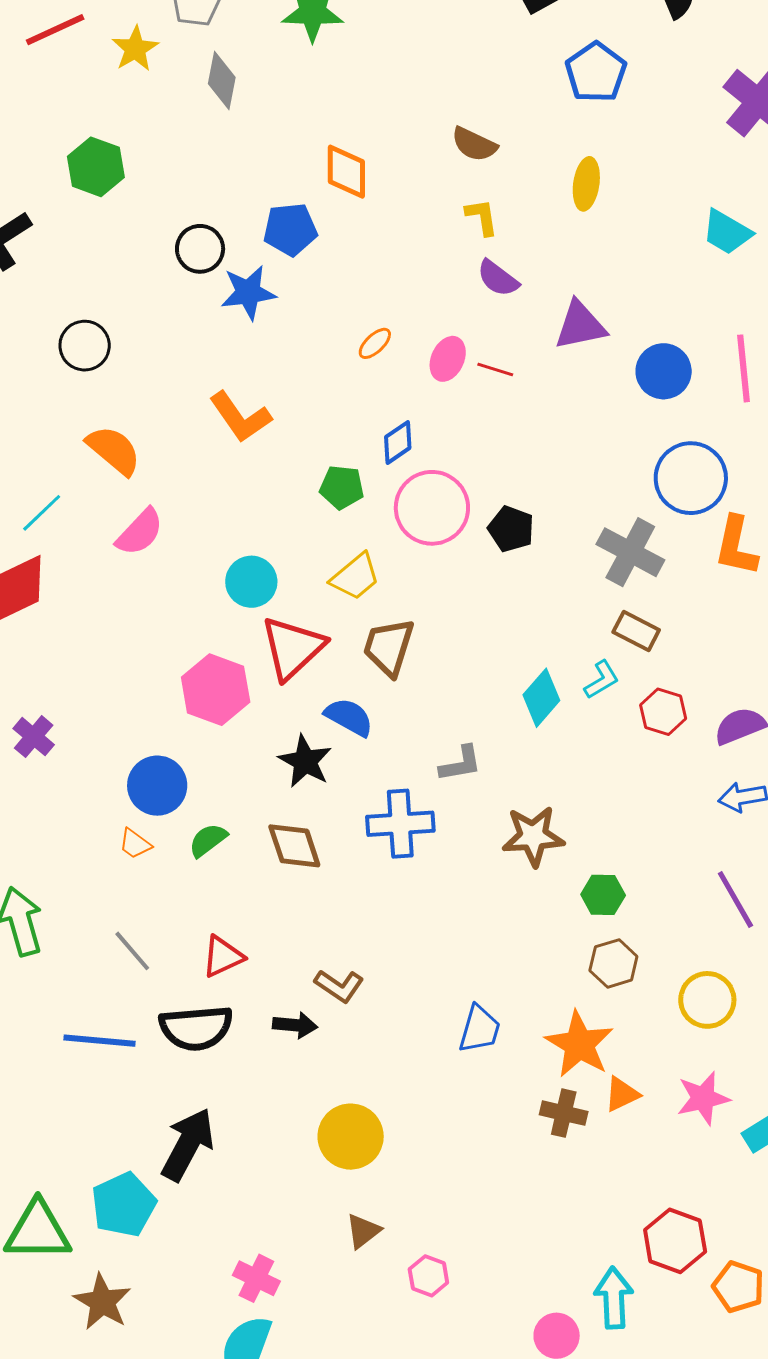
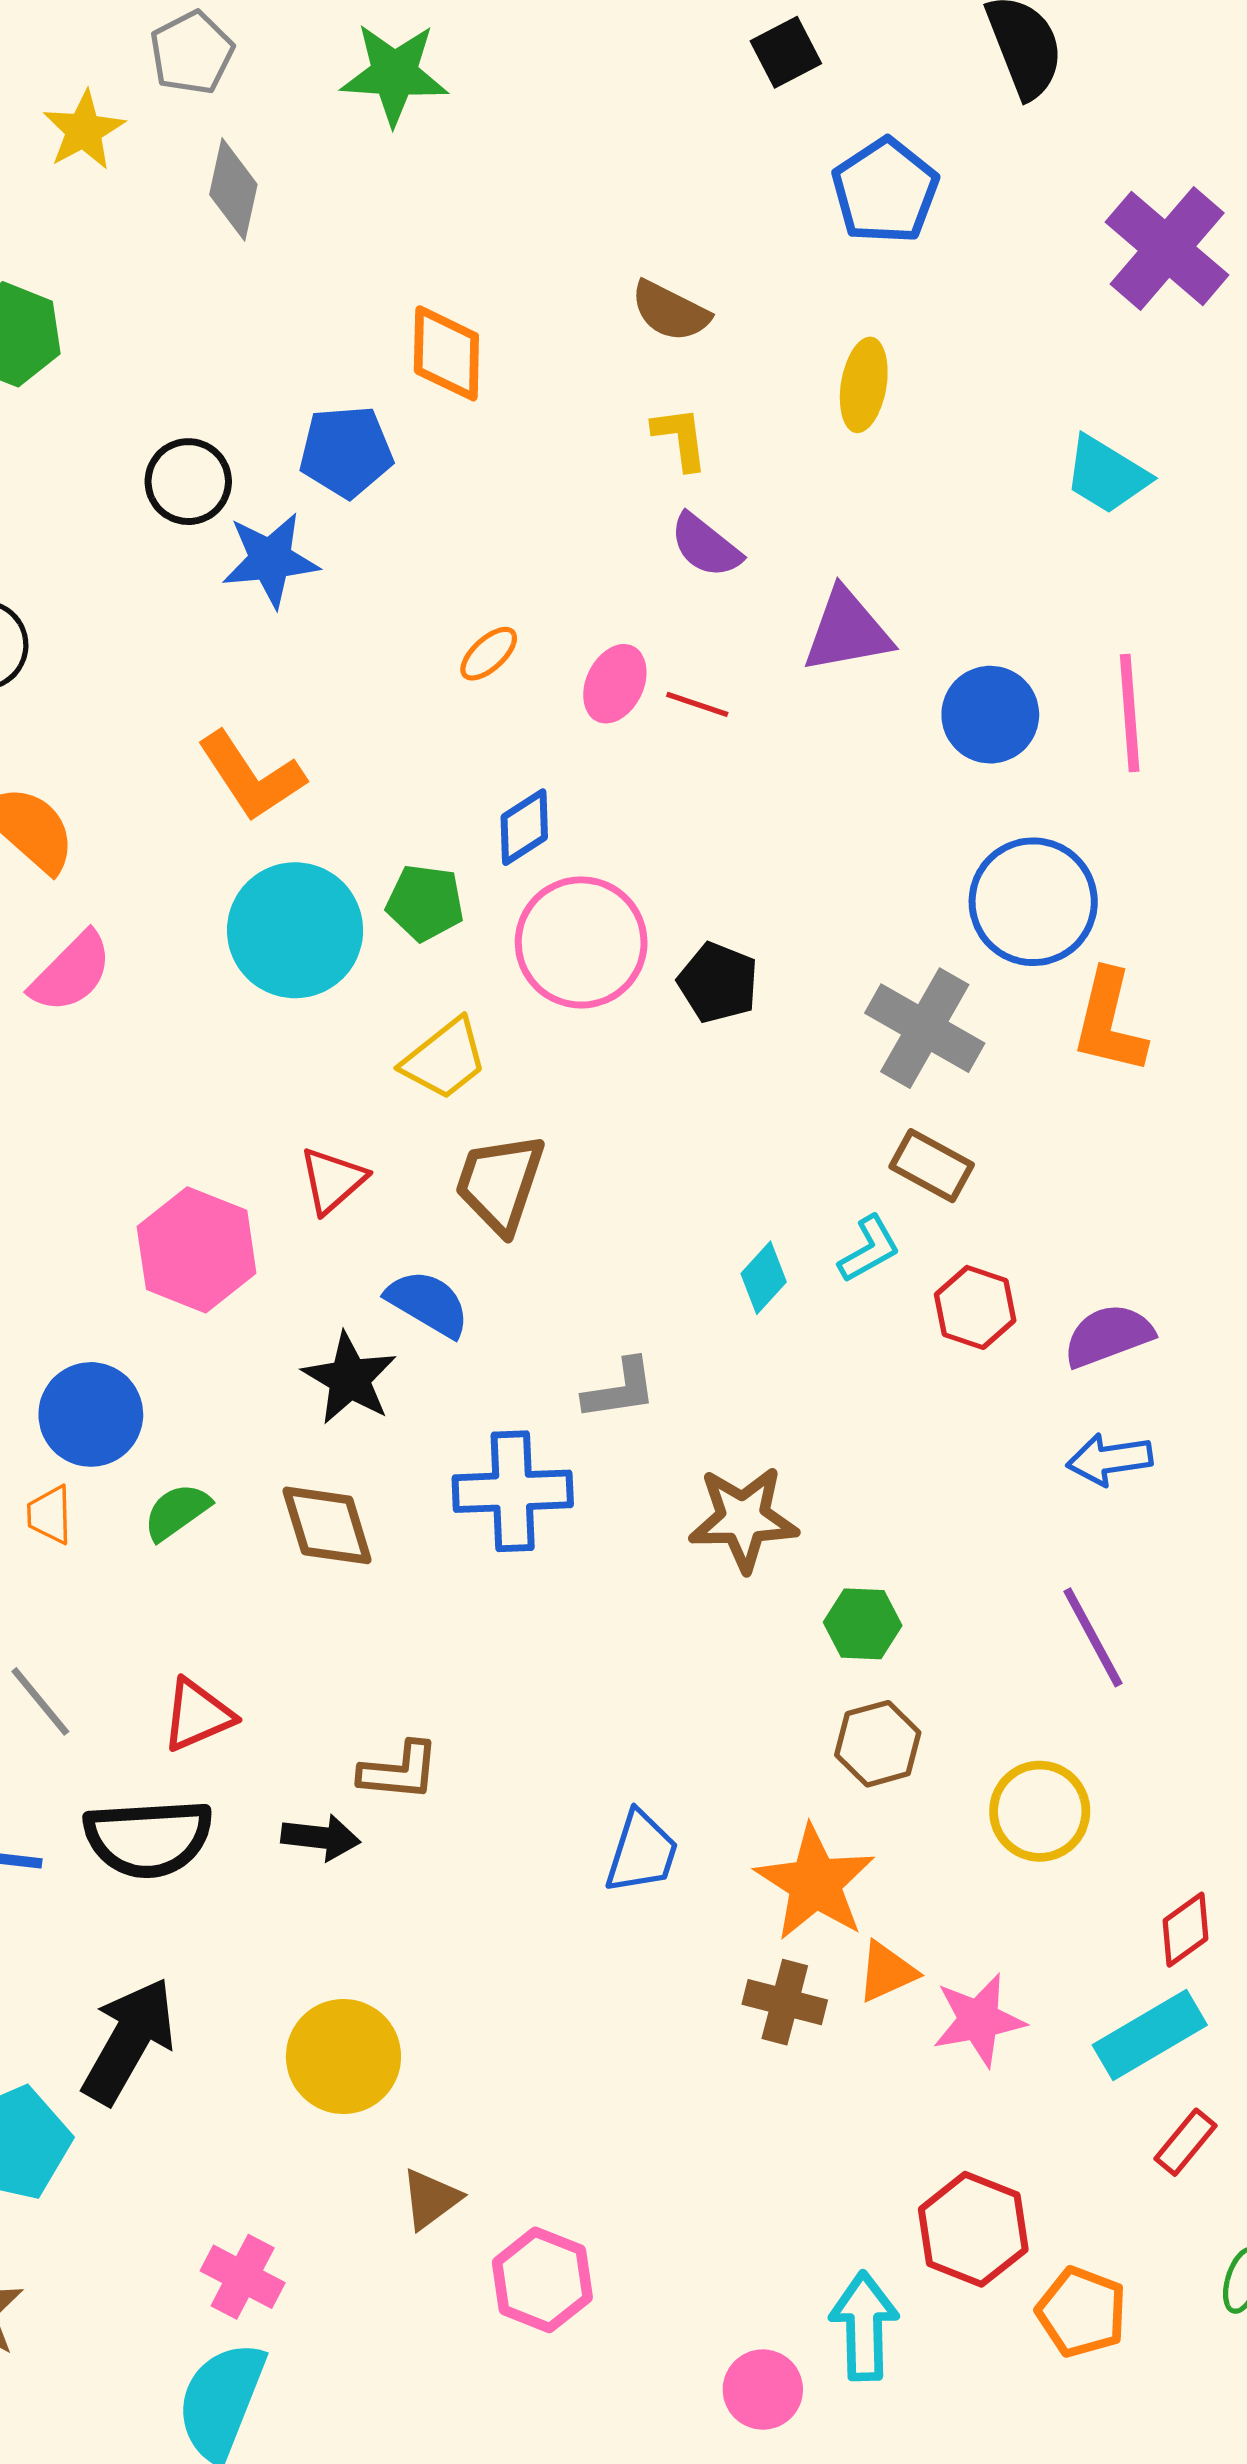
cyan circle: (251, 582) -> (295, 930), moved, size x1.5
red triangle: (293, 648) -> (333, 1180), size x0.6
cyan diamond: (541, 698) -> (764, 1278), size x0.7
orange trapezoid: (135, 844) -> (50, 1515), turned 51
brown L-shape: (339, 986) -> (399, 1771), turned -30
pink star: (703, 1098) -> (979, 2020), moved
yellow circle: (351, 1137) -> (343, 2056), moved
pink hexagon: (428, 1276) -> (542, 2280), size x1.4

